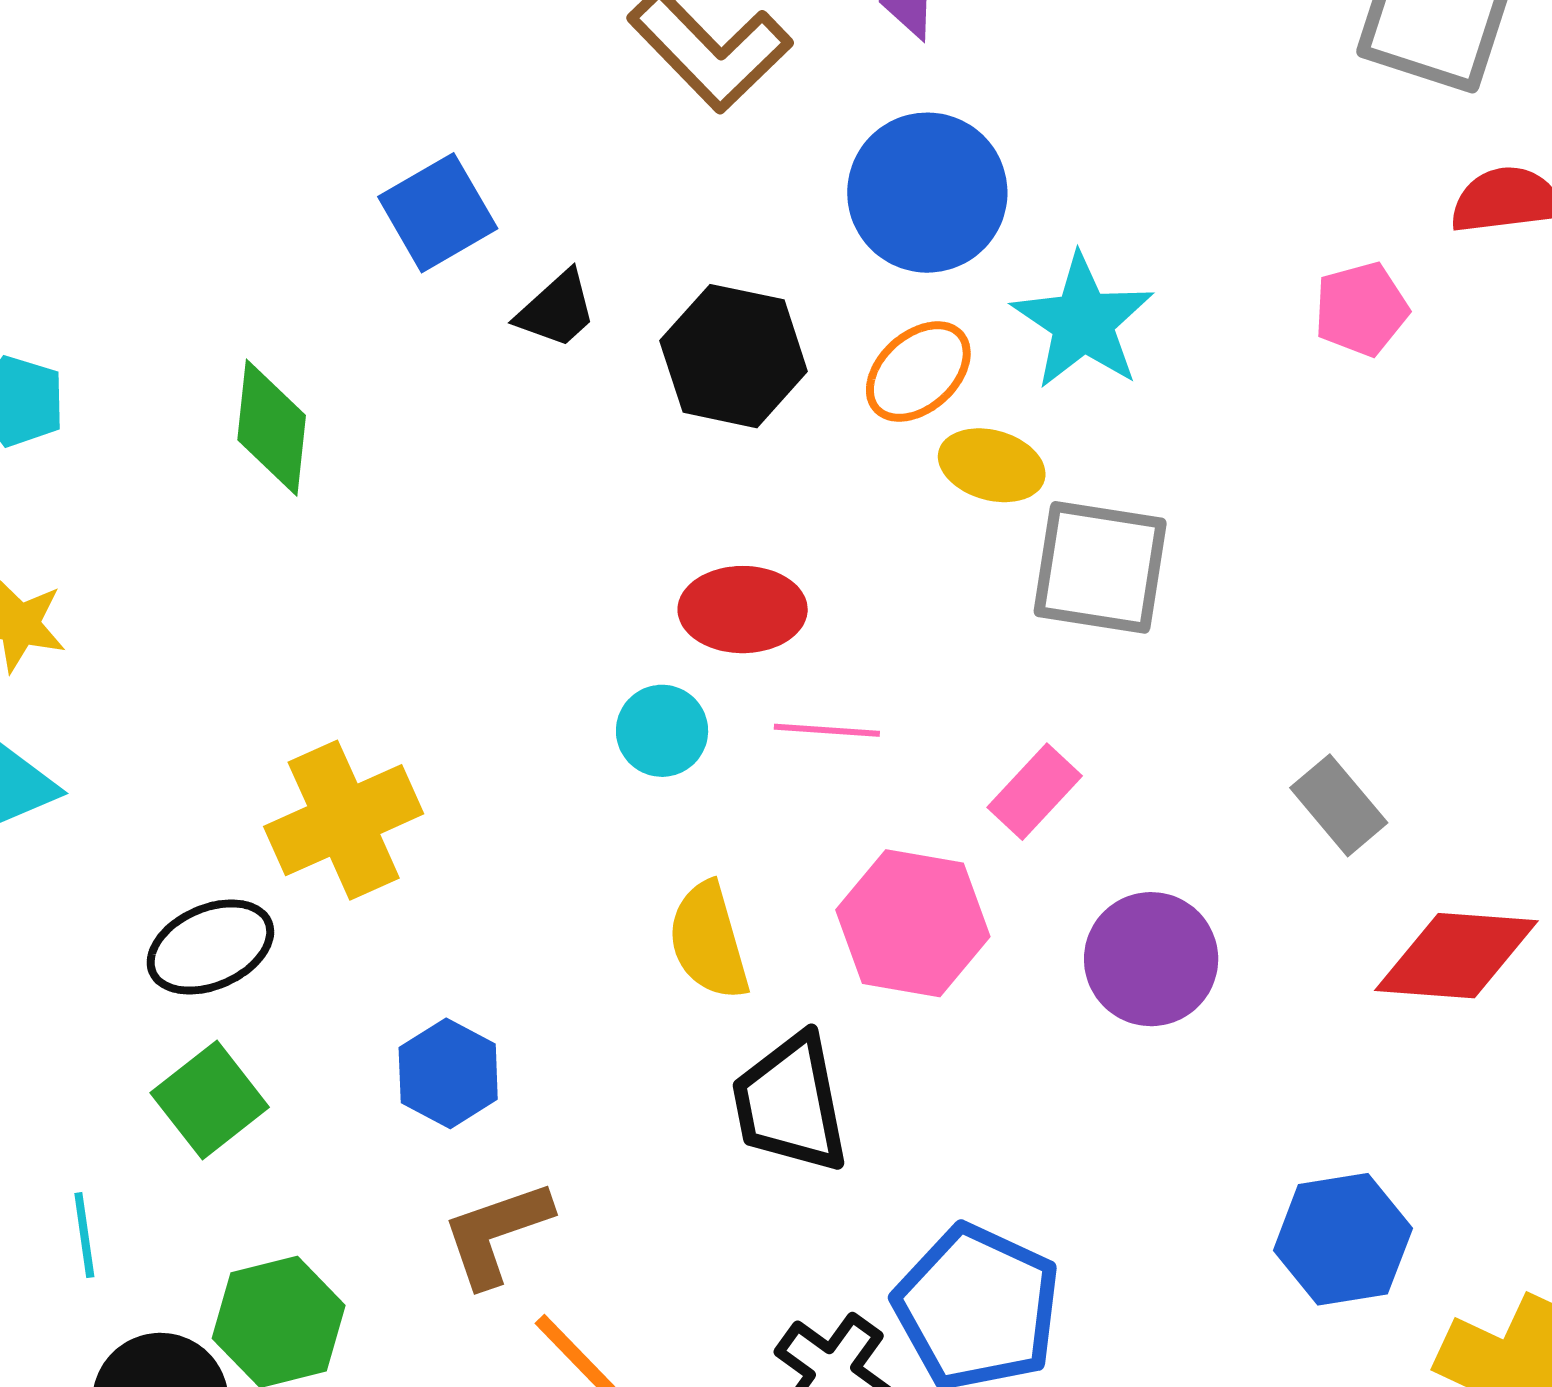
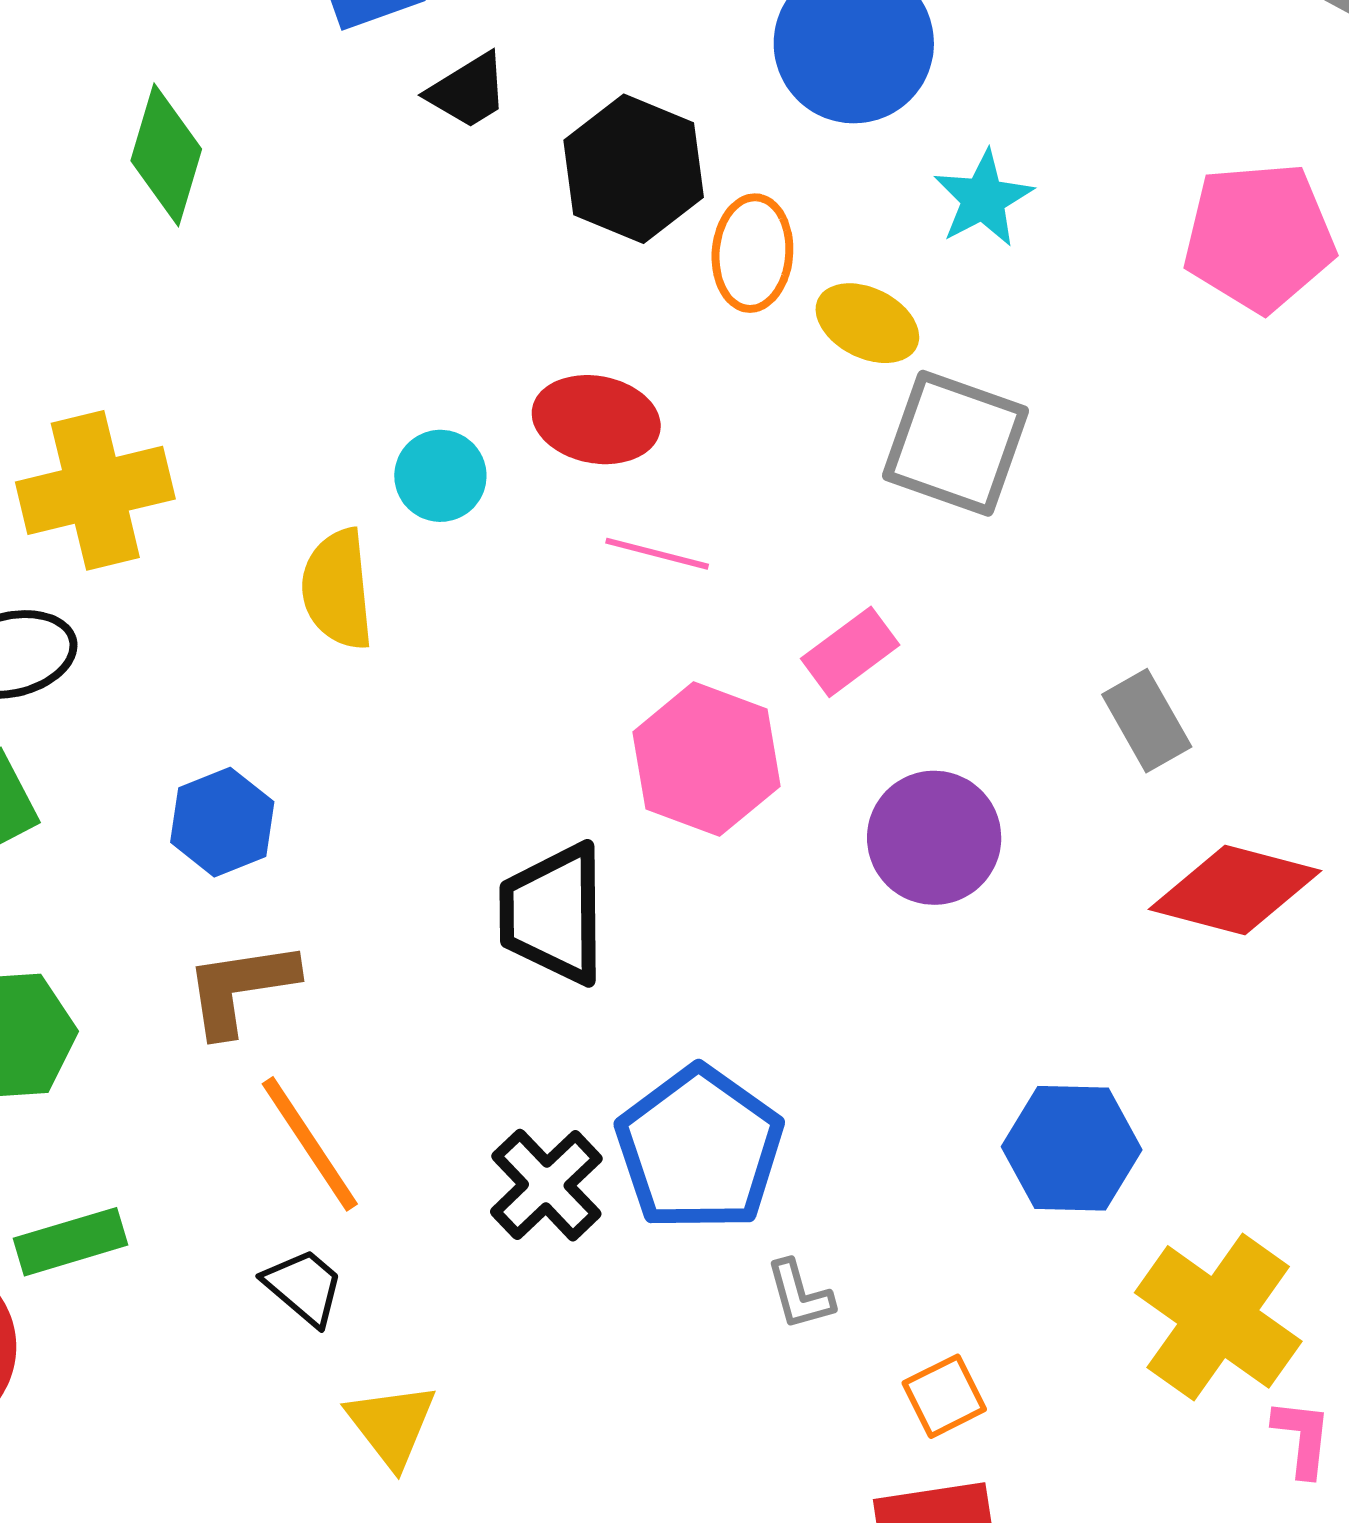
pink pentagon: (1361, 309) -> (1259, 237), size x1.6
cyan star: (1083, 322) -> (983, 199), size x0.7
orange ellipse: (918, 372) -> (752, 253), moved, turned -54
cyan circle: (662, 731) -> (440, 476), moved
yellow cross: (344, 820) -> (95, 490), moved
yellow semicircle: (709, 941) -> (337, 589), moved

